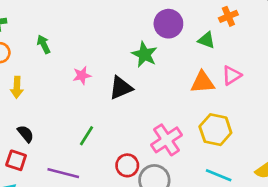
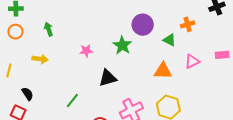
pink star: (82, 75) -> (86, 51), moved
pink triangle: (232, 75) -> (192, 61), moved
yellow arrow: (17, 87) -> (40, 59), moved, turned -91
black triangle: (121, 88) -> (108, 78), moved

